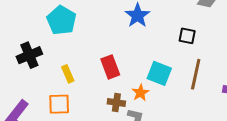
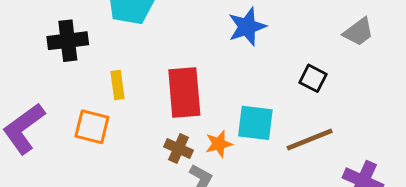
red rectangle: (110, 67) -> (184, 93), size x1.4
cyan square: (159, 73) -> (255, 123), turned -30
brown line: (196, 74) -> (310, 139), turned 40

